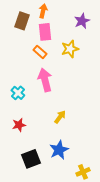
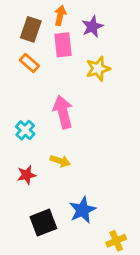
purple star: (82, 21) -> (92, 27), moved
orange rectangle: (40, 52) -> (29, 63), moved
yellow arrow: (60, 117) -> (60, 161), moved, turned 72

